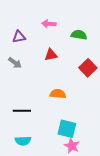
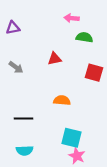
pink arrow: (49, 24) -> (72, 18), moved
purple triangle: (19, 37) -> (13, 28), moved
red square: (88, 68) -> (94, 73), turned -30

